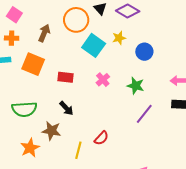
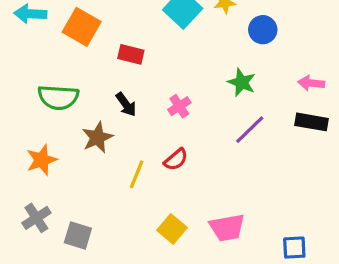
pink cross: (103, 80) -> (179, 106), moved
brown star: (51, 131) -> (97, 137), turned 30
orange star: (30, 148) -> (42, 160), moved

